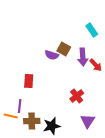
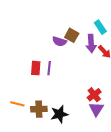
cyan rectangle: (92, 30) -> (100, 27), moved
red cross: (77, 96) -> (94, 95), moved
purple line: (20, 106) -> (49, 68), moved

